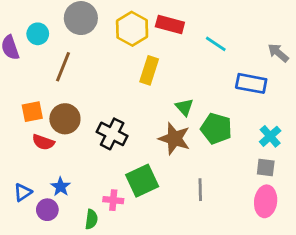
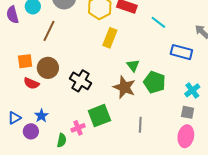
pink cross: (113, 200) -> (78, 128), turned -32

